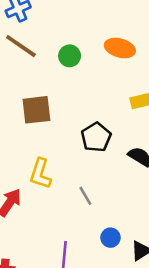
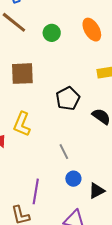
orange ellipse: (120, 48) -> (92, 30), turned 40
gray line: (85, 196) -> (64, 152), moved

